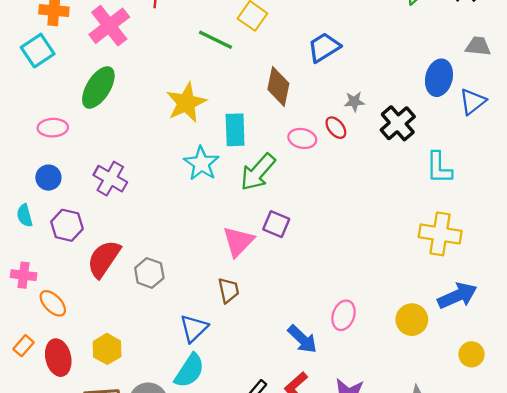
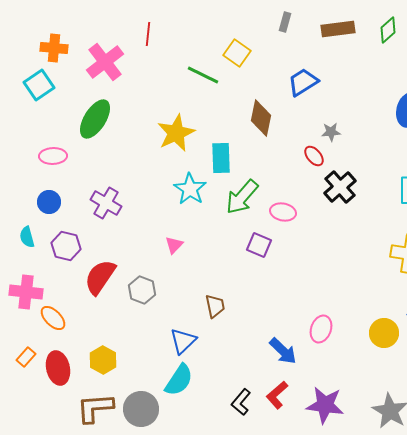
black cross: (398, 123) -> (340, 187), moved
pink ellipse: (302, 138) -> (283, 212), moved
pink triangle: (238, 242) -> (174, 245), moved, size x0.6
pink cross: (24, 275) -> (26, 292), size x1.4

